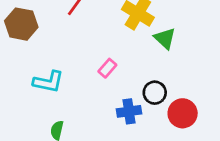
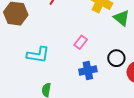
blue cross: (129, 111) -> (88, 70), moved

